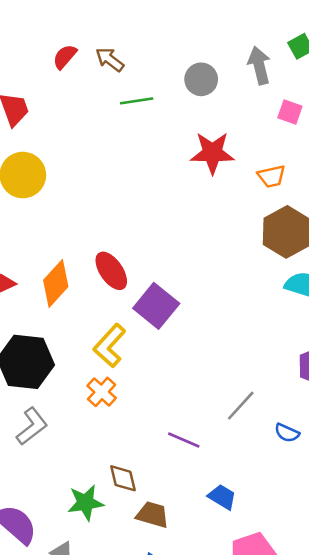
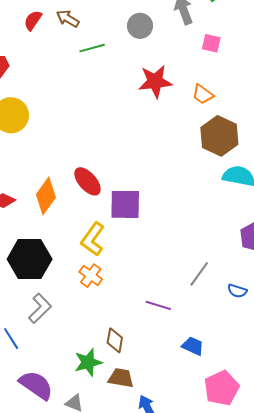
orange trapezoid: (272, 176) -> (203, 94), turned 55
purple square: (156, 306) -> (125, 204), turned -32
brown diamond: (123, 478) -> (115, 340), turned 30
brown trapezoid: (152, 515) -> (121, 378), moved

